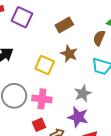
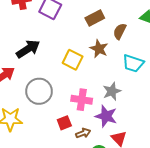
brown semicircle: (99, 38) -> (120, 31), moved
pink cross: (42, 99) -> (82, 100), moved

